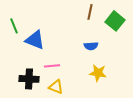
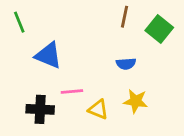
green line: (14, 26) -> (19, 22), moved
yellow triangle: (56, 87) -> (98, 109), moved

